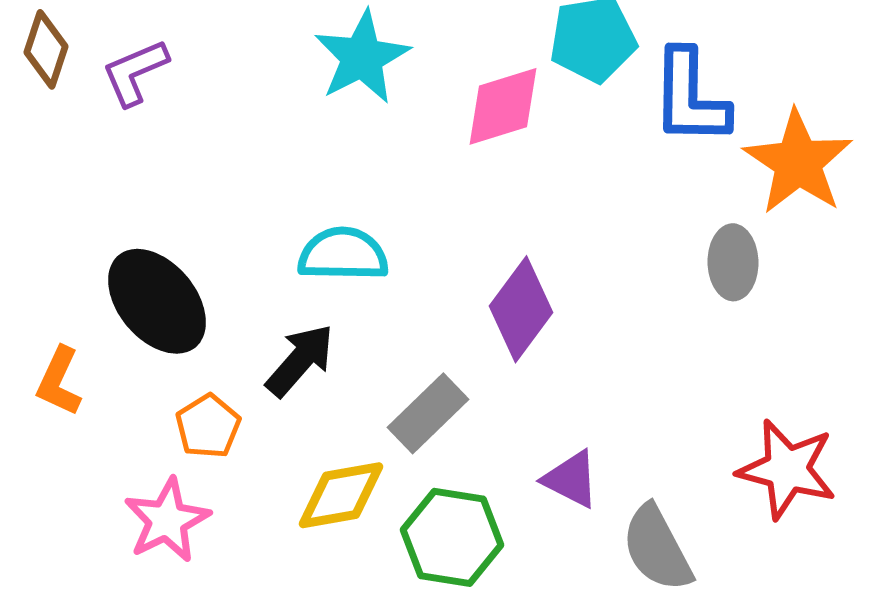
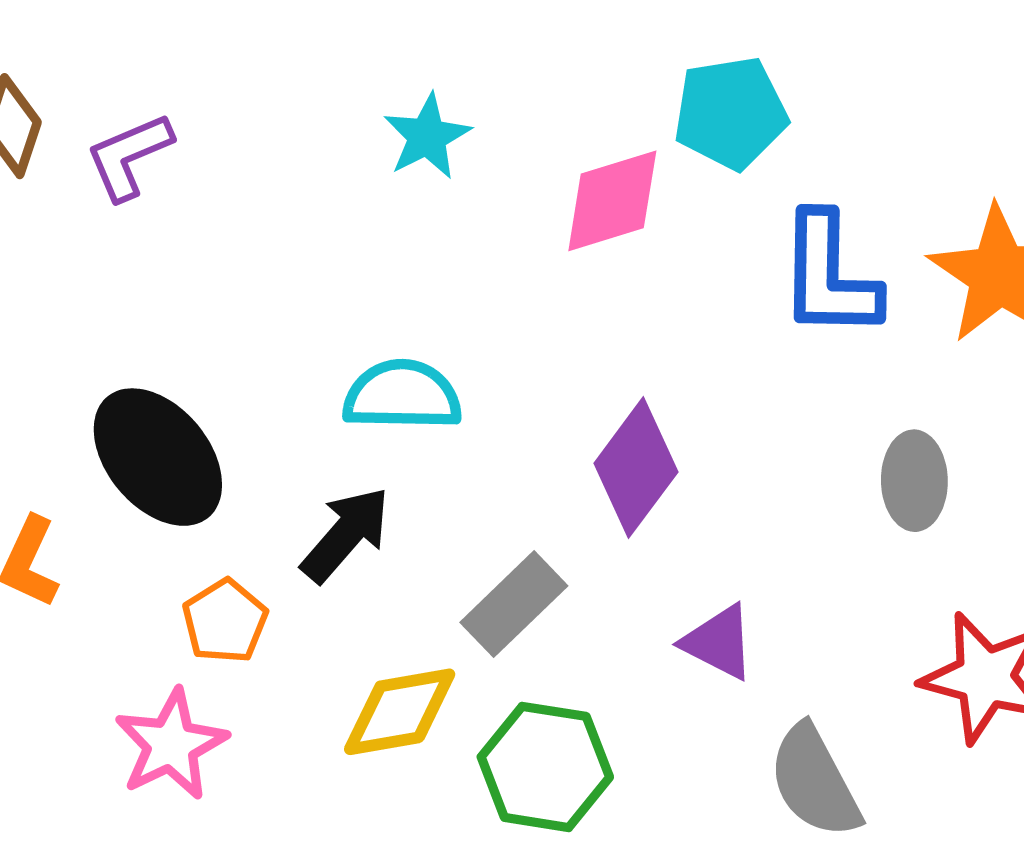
cyan star: (362, 57) -> (427, 137), size x0.7
blue L-shape: (690, 97) -> (829, 276), moved
gray ellipse: (733, 262) -> (914, 481), moved
purple triangle: (571, 479) -> (719, 642), moved

